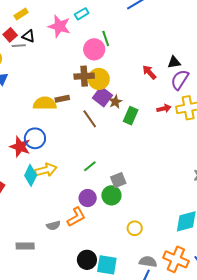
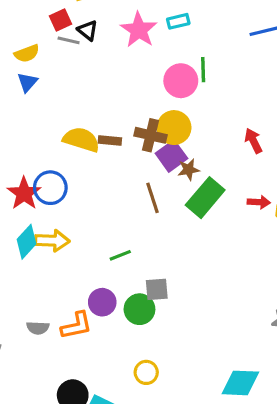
brown cross: (84, 76) -> (150, 135), moved
green rectangle: (131, 116) -> (205, 198), size x1.4
brown line: (90, 119) -> (153, 198), moved
yellow circle: (135, 228) -> (146, 372), moved

